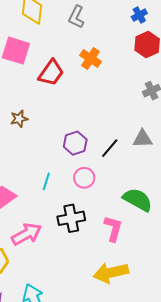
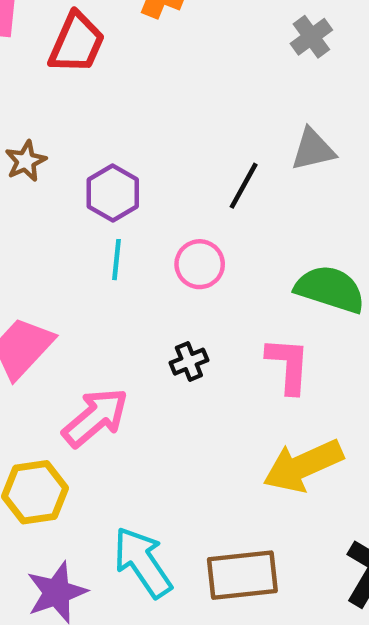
purple hexagon: (75, 143) -> (113, 193), moved
cyan line: (46, 181) -> (116, 260), moved
black cross: (71, 218) -> (189, 362), size x0.6

